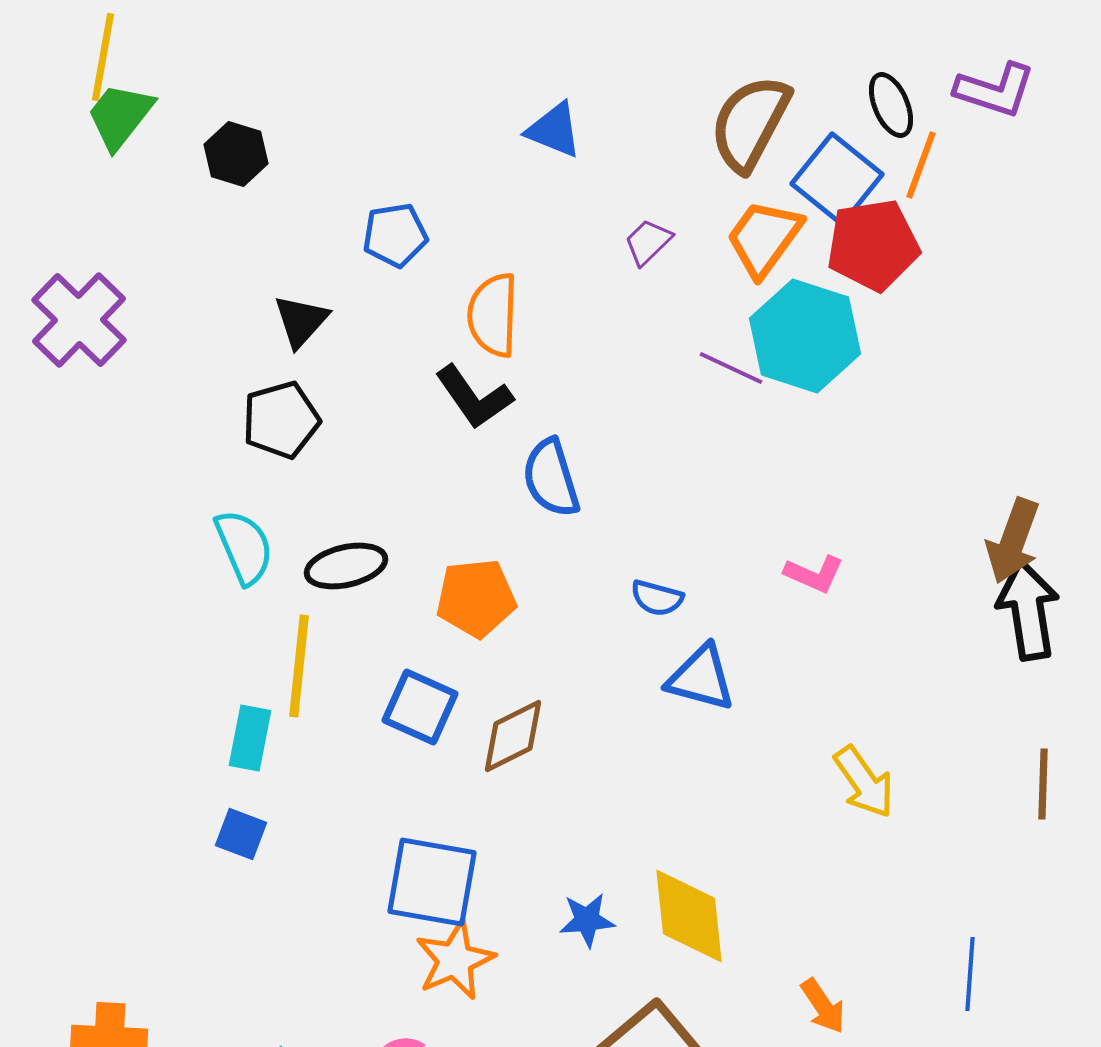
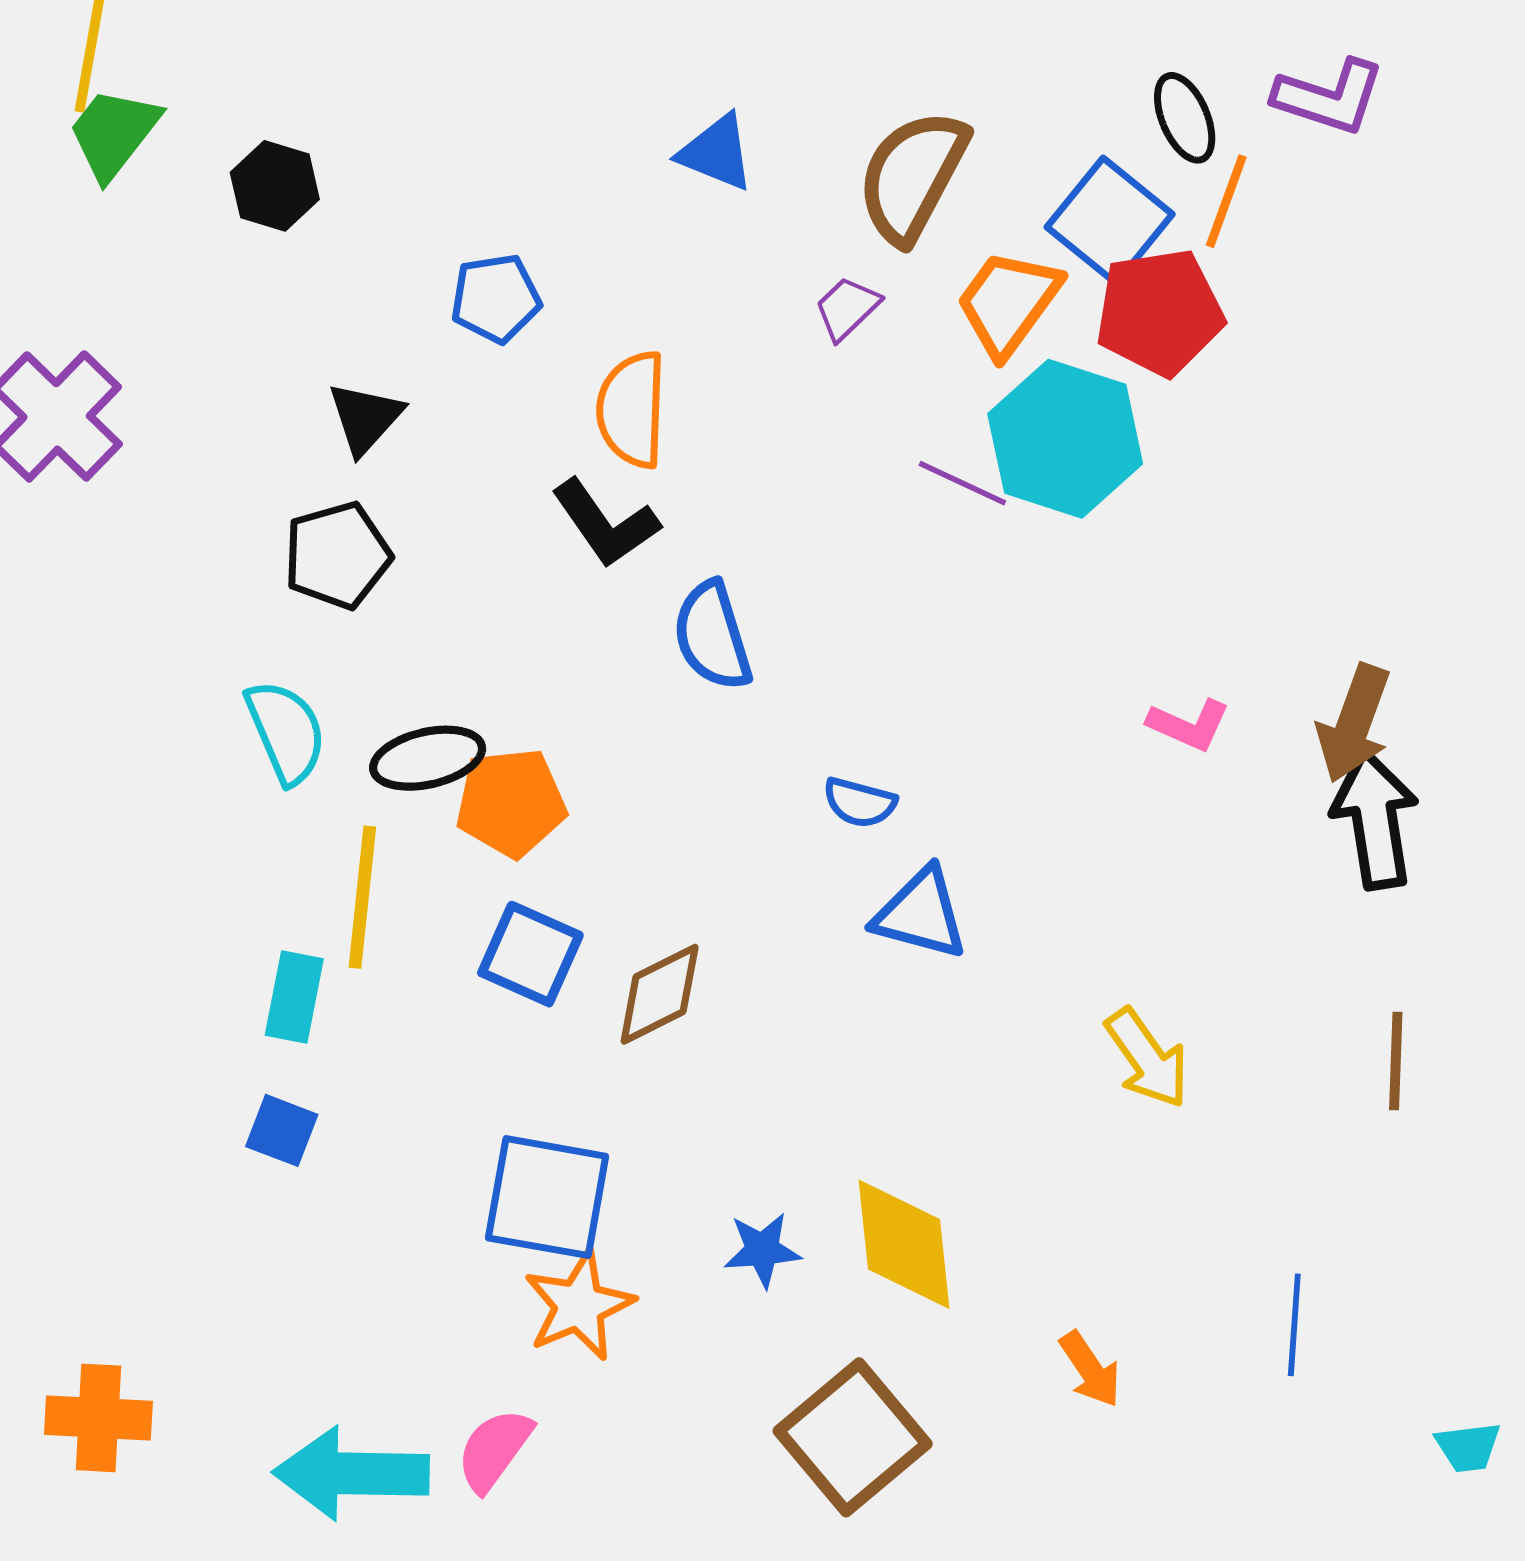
brown semicircle: (750, 123) -> (912, 176), moved
pink L-shape: (814, 574) -> (1189, 725), moved
orange pentagon: (476, 598) -> (511, 803), moved

